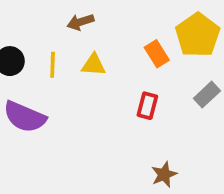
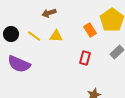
yellow line: (53, 65) -> (34, 36), turned -56

